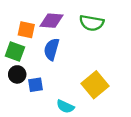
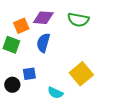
orange square: (26, 30) -> (21, 26), turned -35
black circle: (17, 74) -> (12, 85), moved

